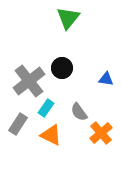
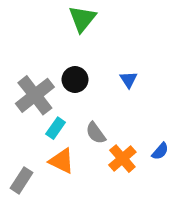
blue triangle: (106, 79) -> (129, 79), moved, turned 49
gray rectangle: (18, 124) -> (22, 180), moved

